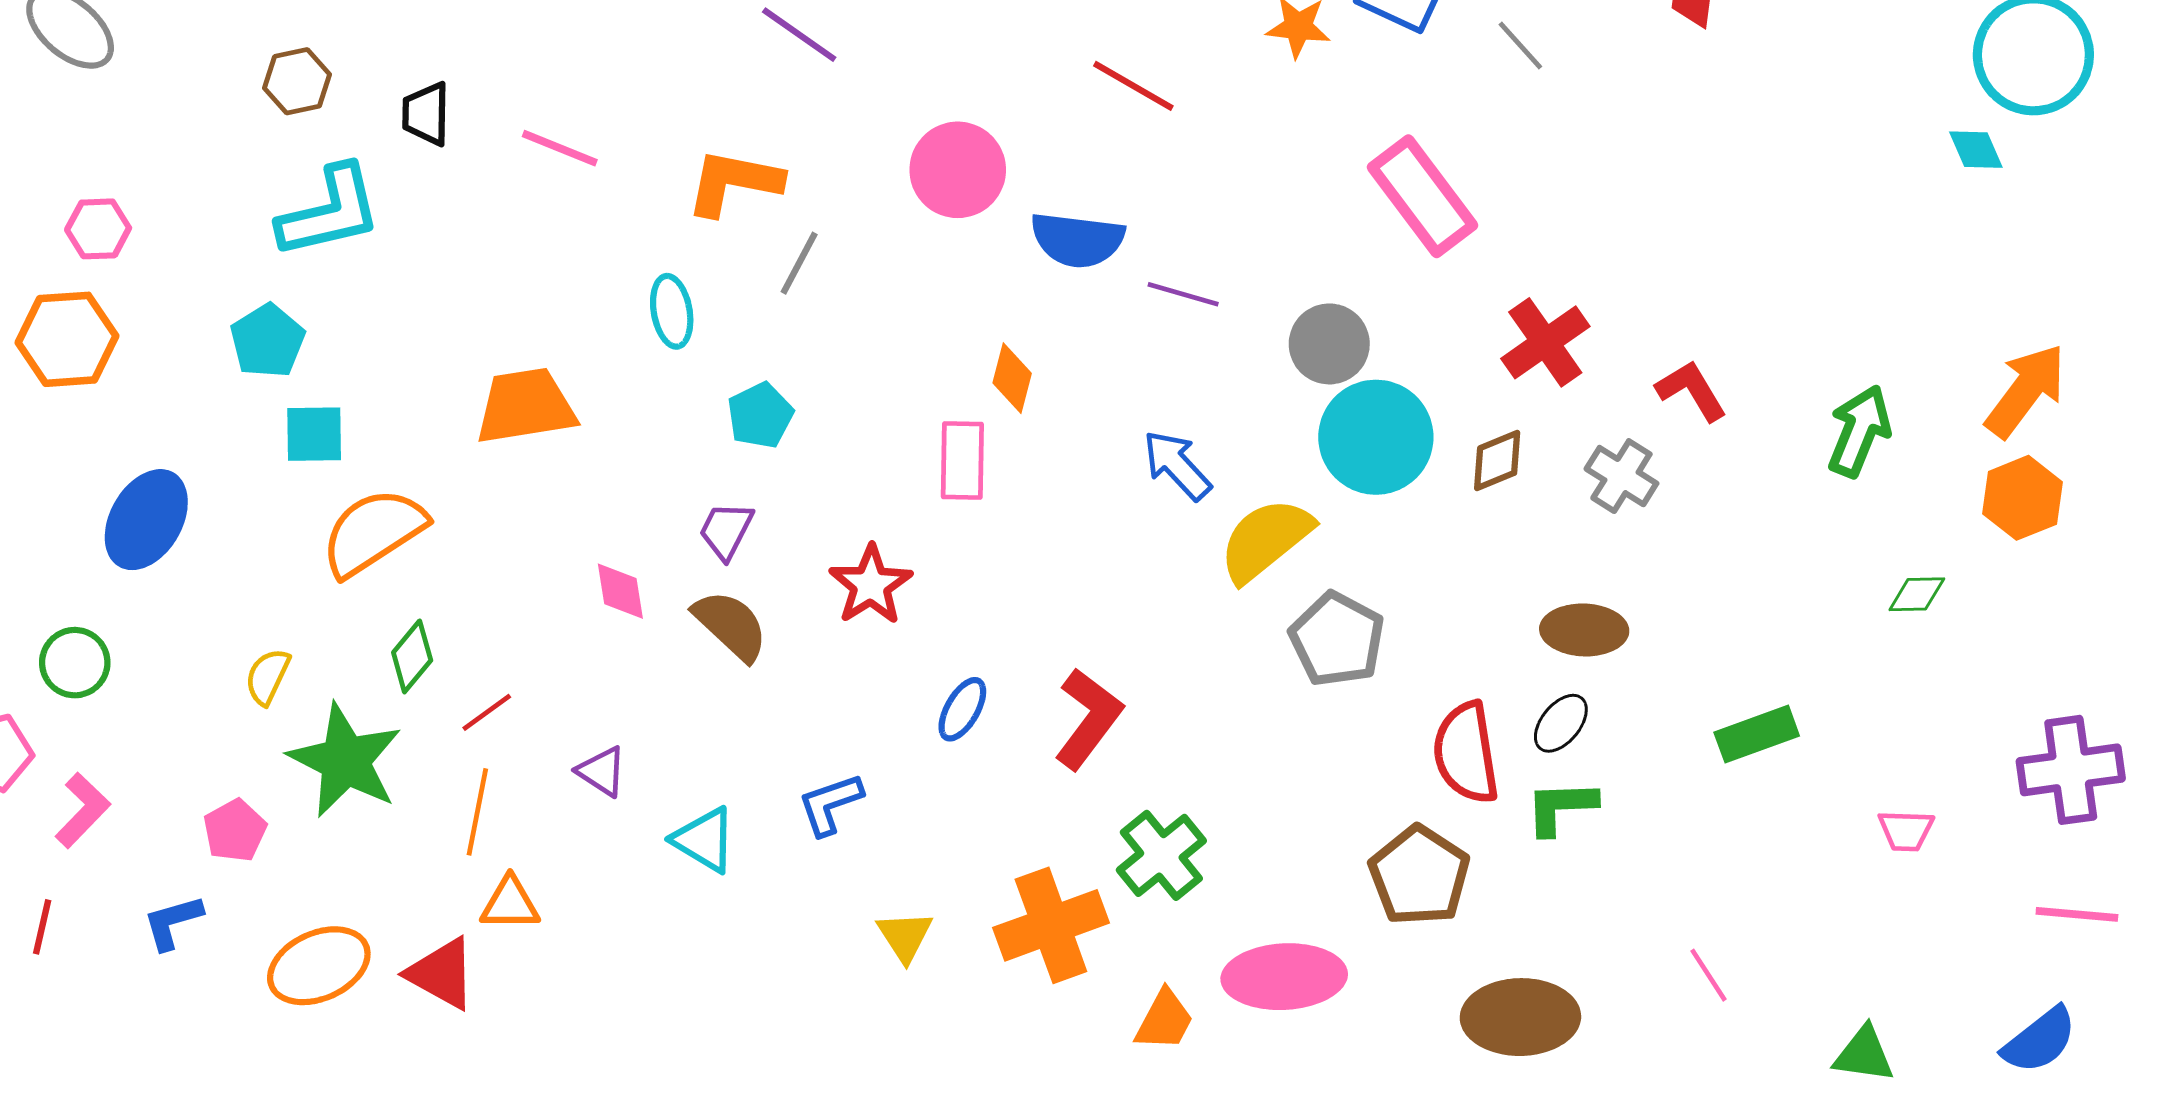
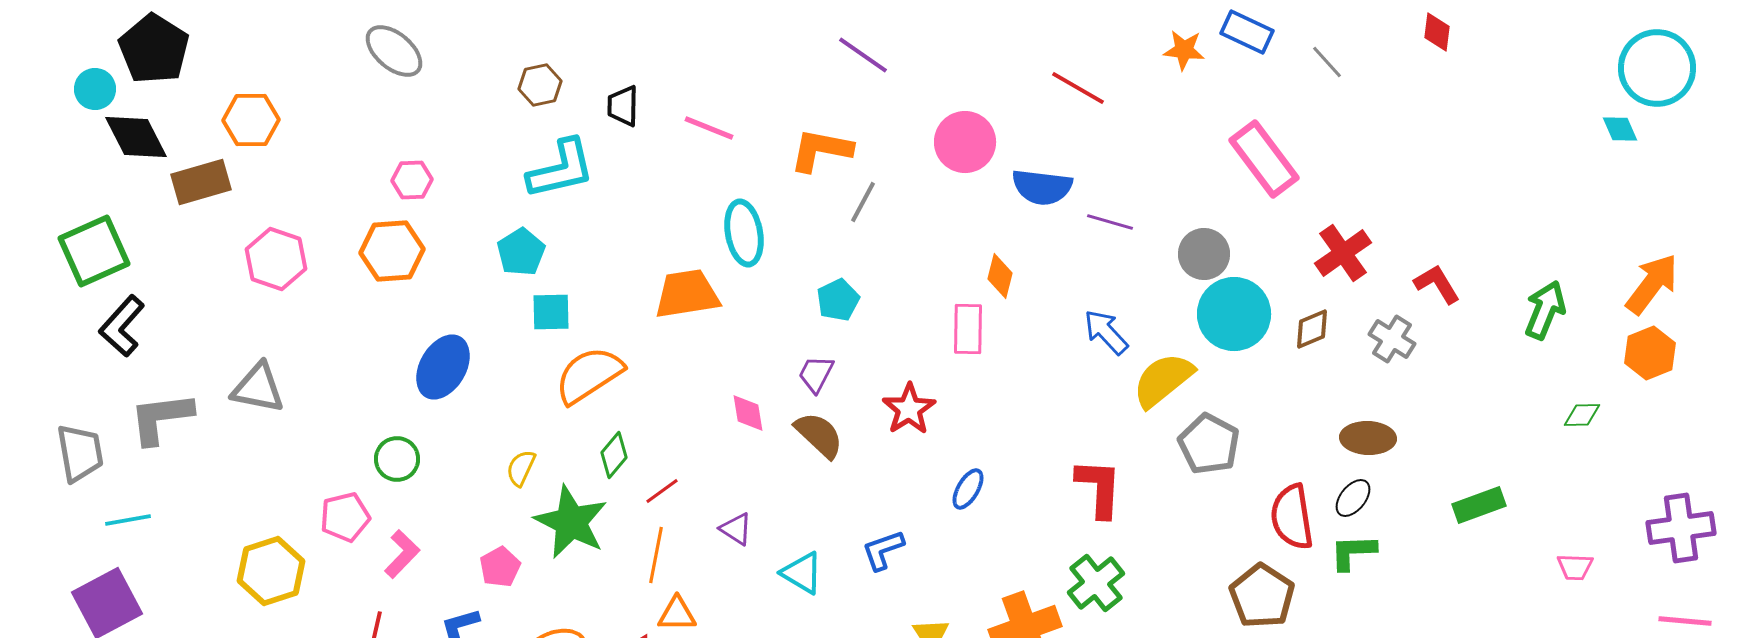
cyan ellipse: (672, 311) -> (744, 233), moved, size x1.4
red L-shape: (1088, 719) -> (1099, 488), moved, turned -34

